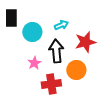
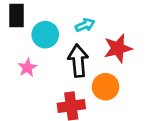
pink star: (34, 63) -> (27, 68), moved

